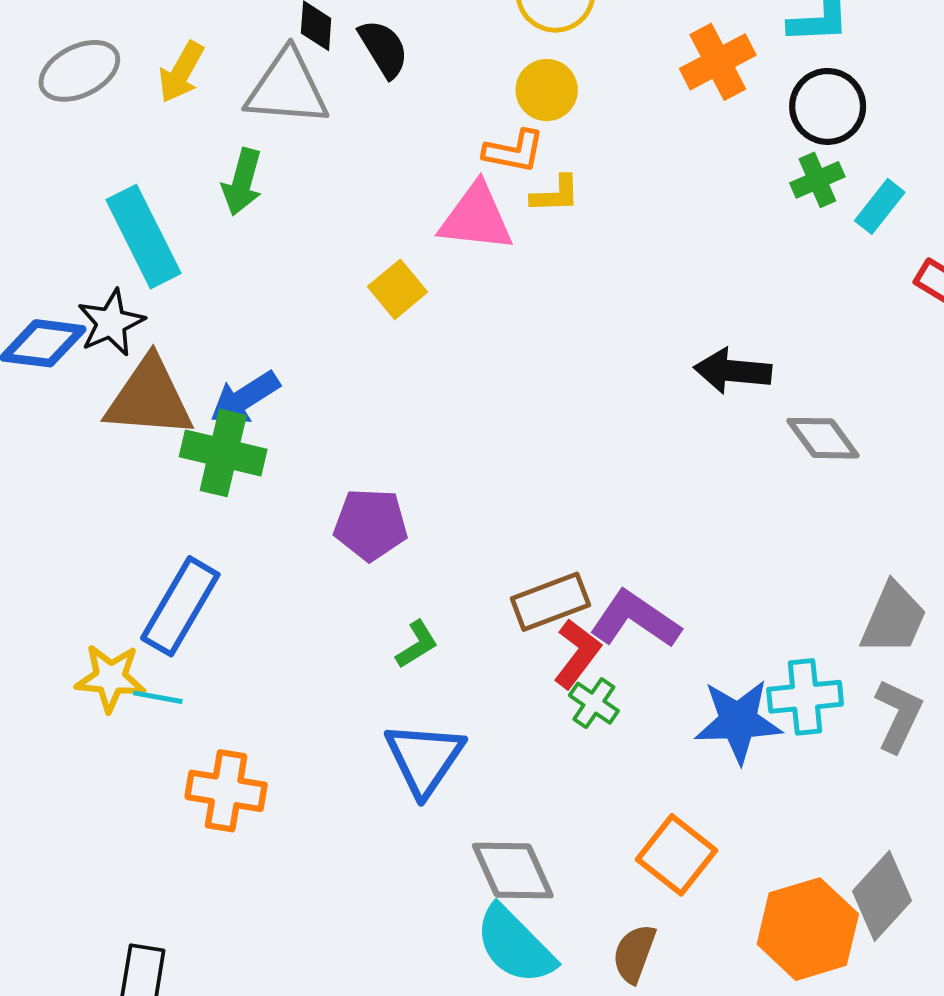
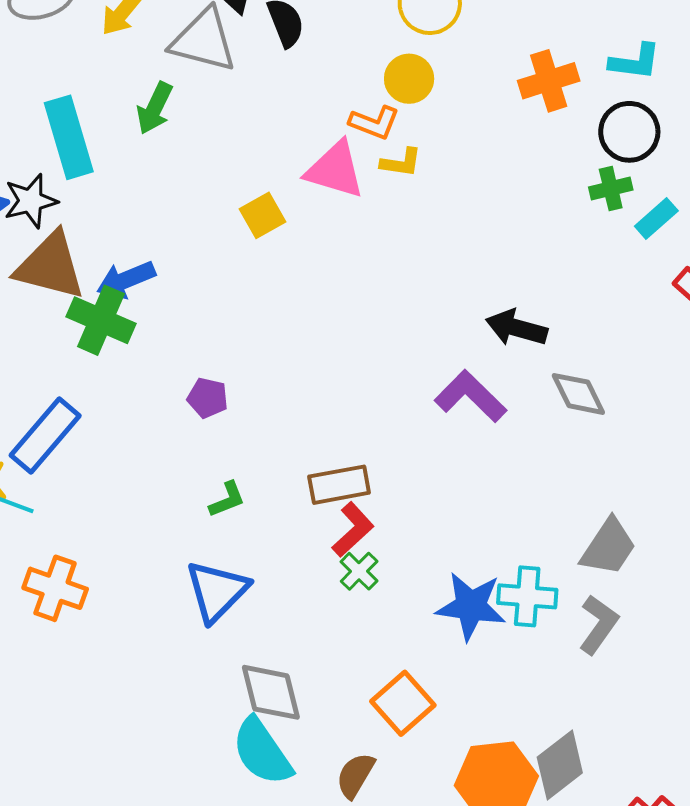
purple pentagon: (371, 524) -> (208, 398), size x0.7
purple L-shape: (635, 619) -> (470, 396), moved

